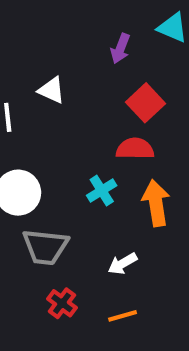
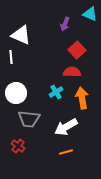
white triangle: (52, 90) -> (21, 35), moved, size x1.5
white arrow: (123, 264) -> (66, 127), size x1.6
red cross: (62, 303) -> (18, 146), moved

